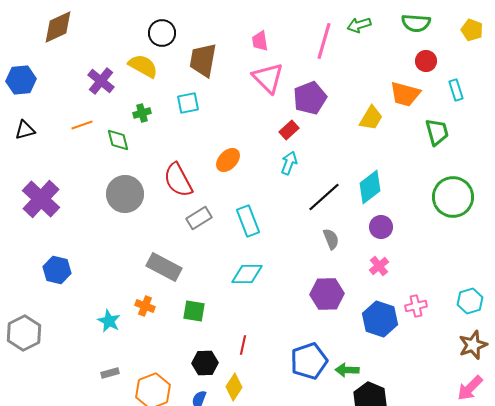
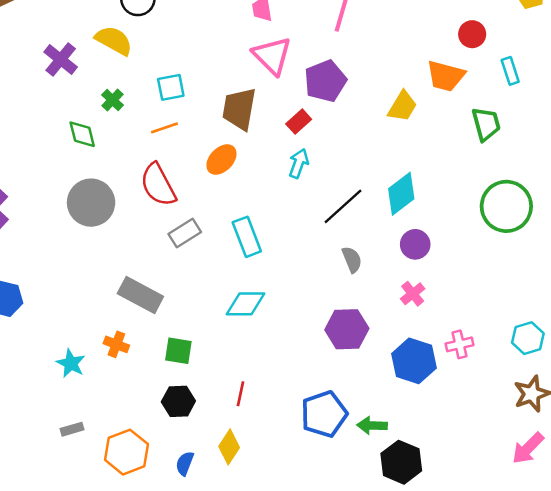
brown trapezoid: (203, 60) -> (239, 109), moved
green cross: (142, 113) -> (113, 100), turned -30
orange line: (82, 125) -> (164, 128), moved
black hexagon: (205, 363) -> (178, 401), moved

